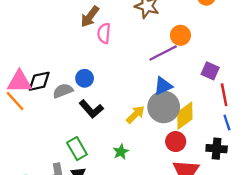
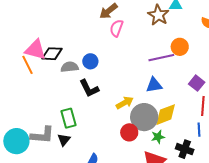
gray circle: (164, 107) -> (144, 117), moved
red circle: (176, 142) -> (129, 132), moved
green star: (121, 152) -> (158, 137), moved

